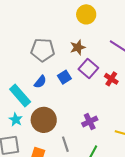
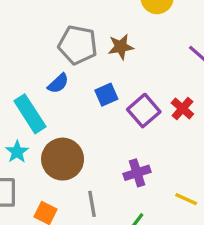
brown star: (78, 47) -> (121, 47), moved
purple square: (88, 69) -> (144, 111), moved
blue semicircle: (40, 82) -> (58, 83), moved

